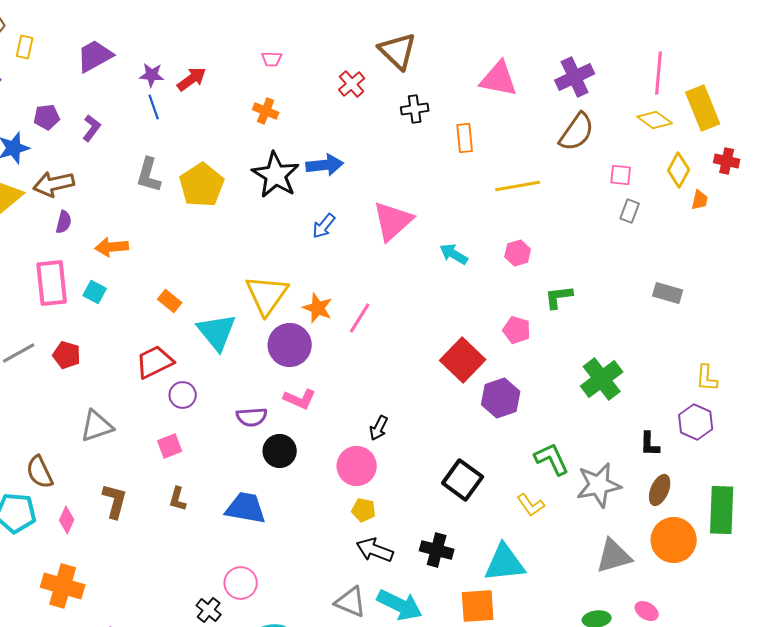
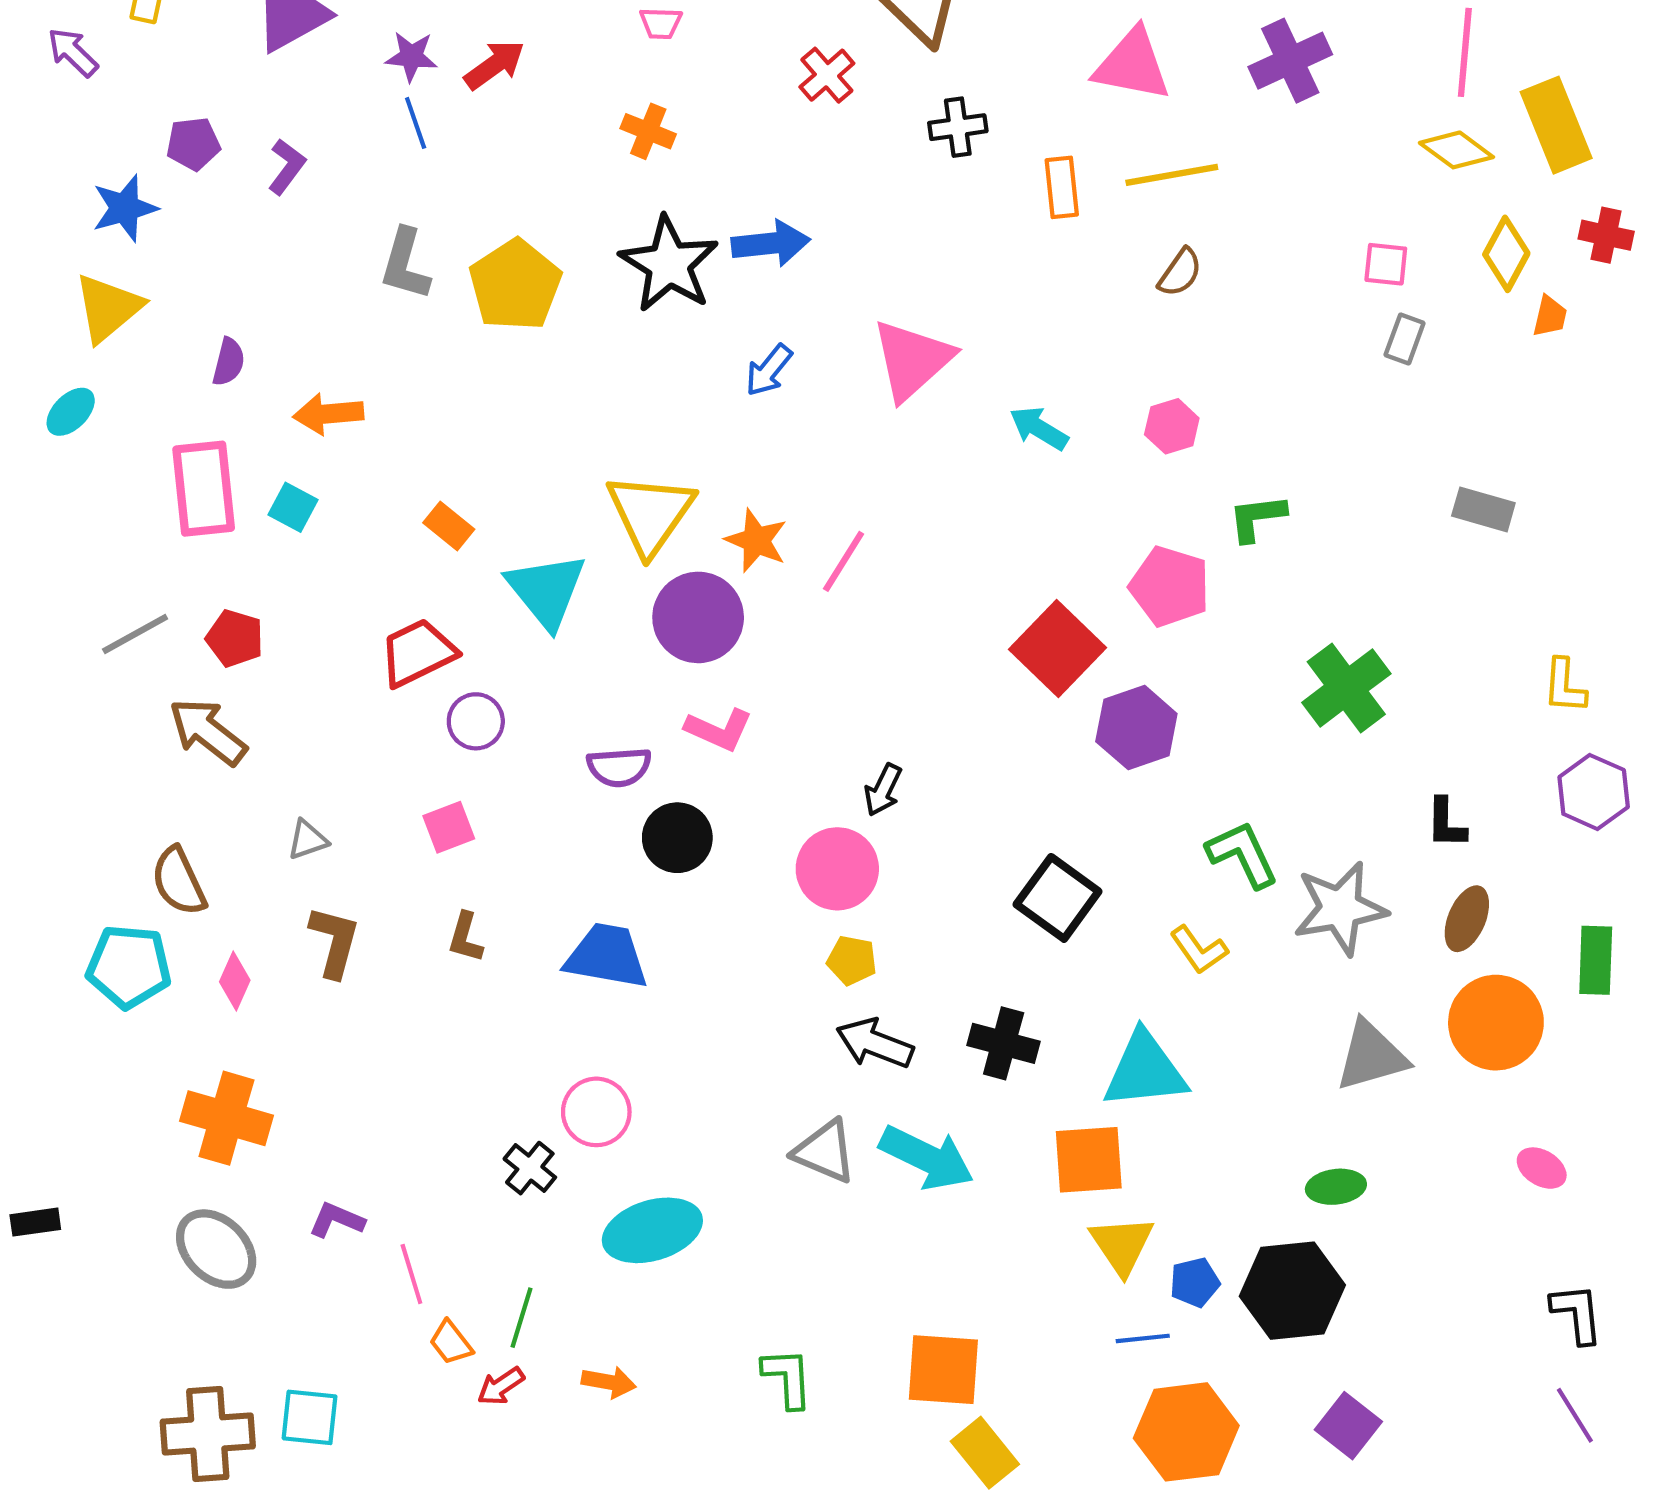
brown semicircle: (577, 132) -> (1180, 273), moved, size x0.6
brown arrow: (54, 184) -> (208, 732), moved, turned 51
yellow line: (518, 186) -> (1172, 175), moved
pink pentagon: (517, 330) -> (1170, 586), size x1.4
purple hexagon: (696, 422) -> (1594, 792), moved
gray triangle: (97, 426) -> (307, 840), moved, size x0.6
green rectangle: (722, 510) -> (1596, 960), size x0.7
pink ellipse: (647, 611) -> (1542, 1168), moved

